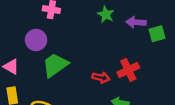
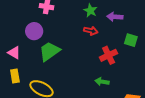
green square: (157, 34) -> (131, 40), moved, turned 32
red arrow: (101, 78) -> (91, 31), moved

